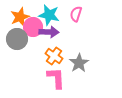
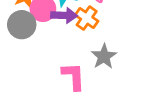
orange cross: (54, 56) -> (87, 18), moved

